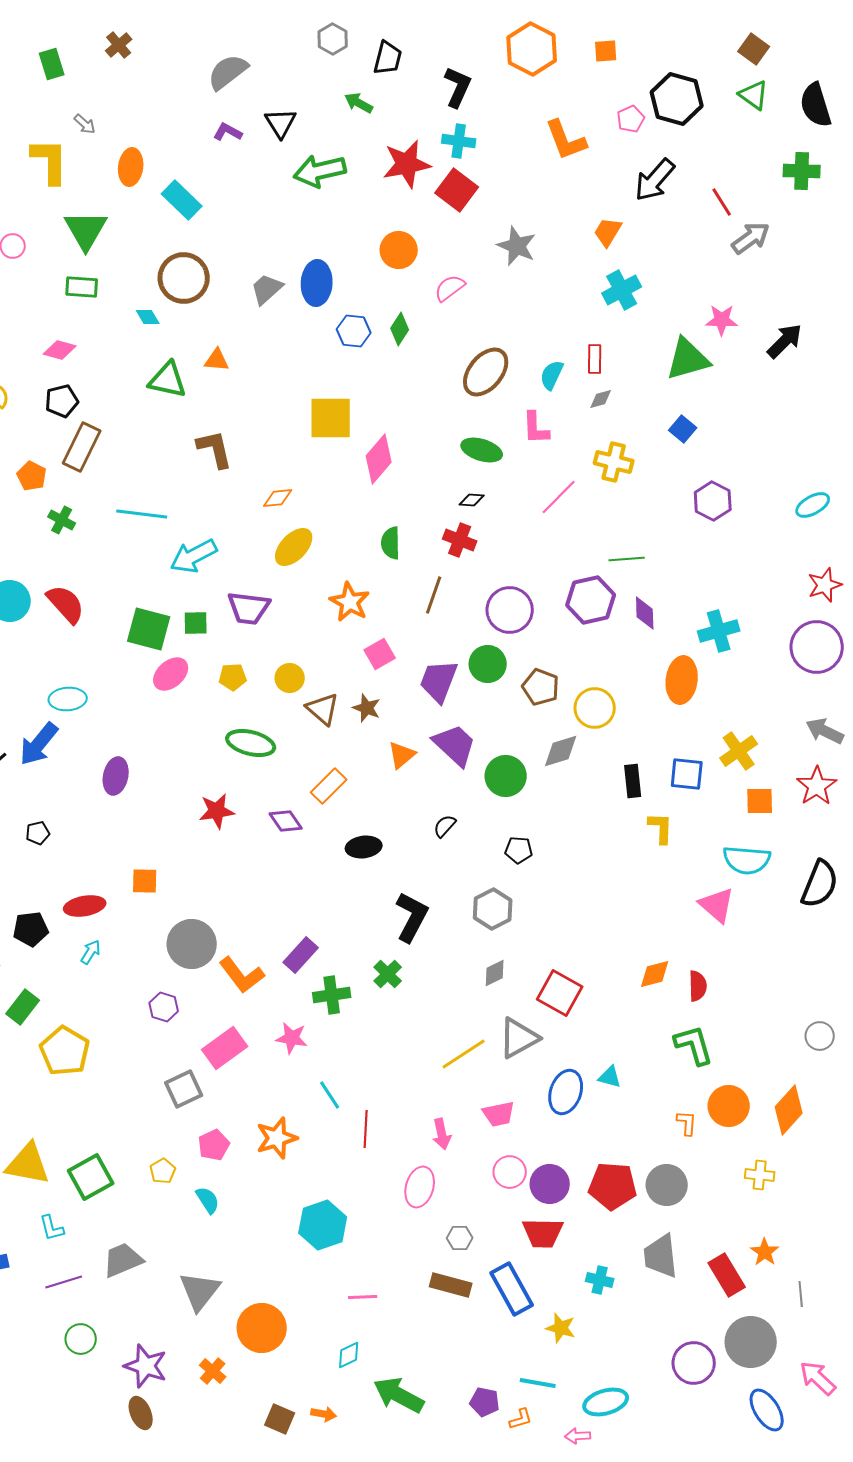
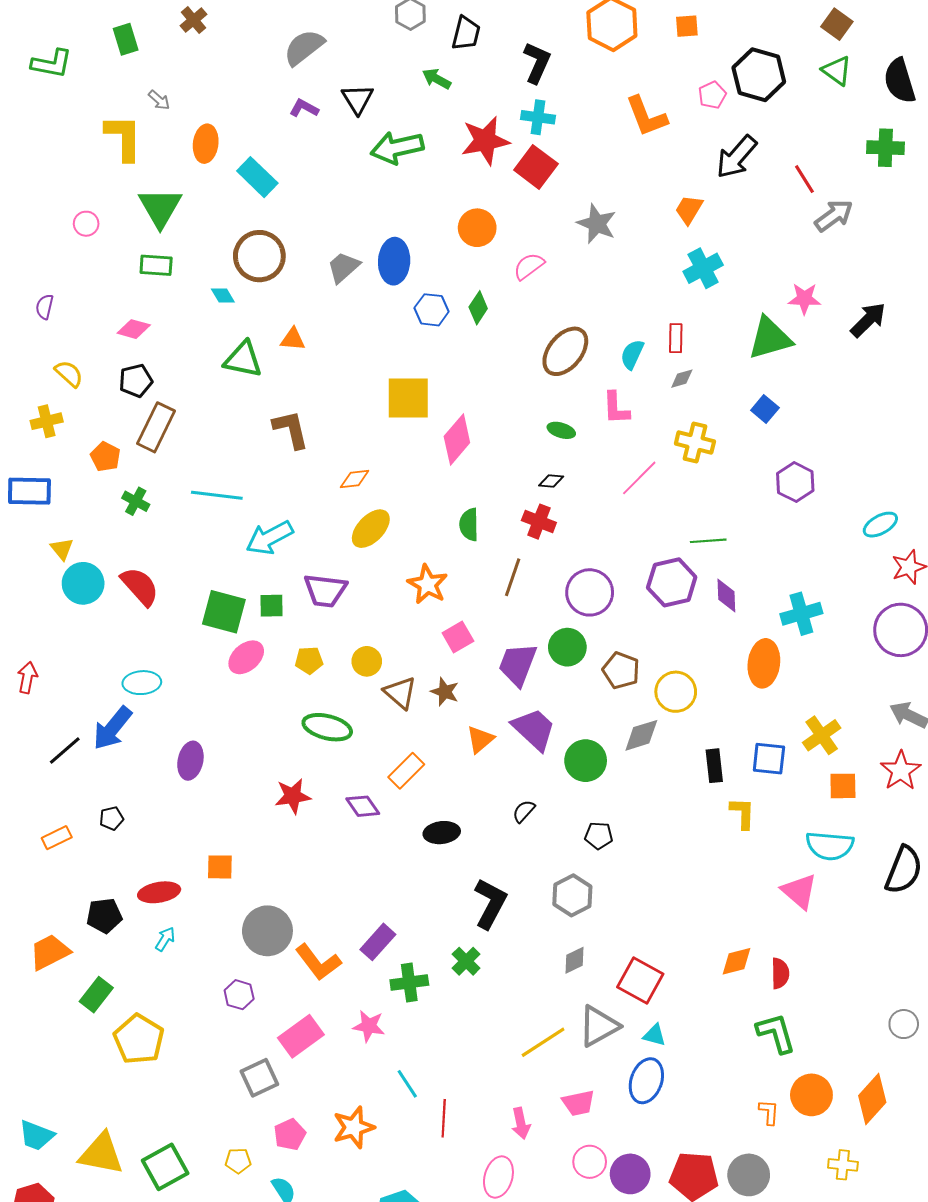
green ellipse: (482, 450) -> (561, 430), size x0.7
cyan ellipse: (813, 505) -> (880, 525), moved
cyan triangle: (610, 1077) -> (654, 1035), moved
yellow pentagon: (163, 1171) -> (238, 1161), turned 30

